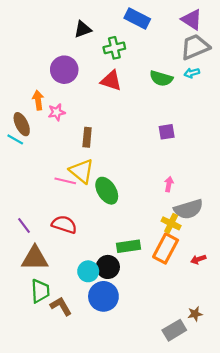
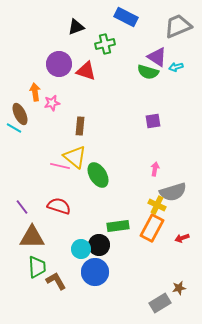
purple triangle: (192, 20) -> (157, 57), moved
gray trapezoid: (195, 47) -> (178, 26), moved
red triangle: (111, 81) -> (86, 71), moved

